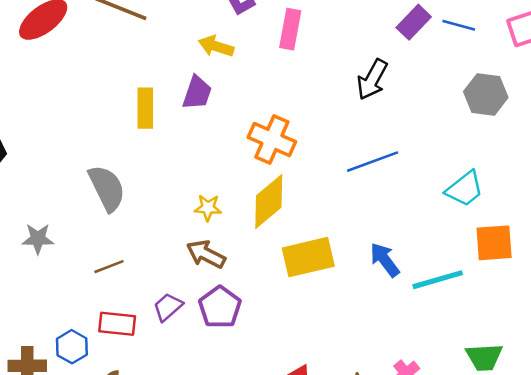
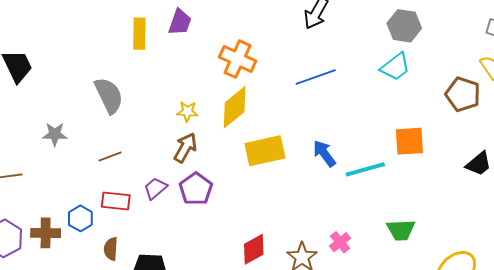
cyan trapezoid: (465, 189) -> (395, 67), moved
brown arrow: (206, 254) -> (185, 148), turned 92

